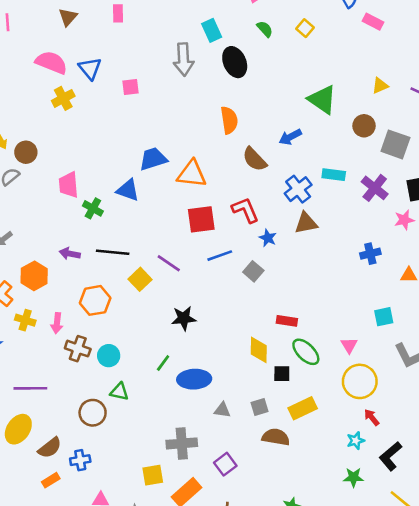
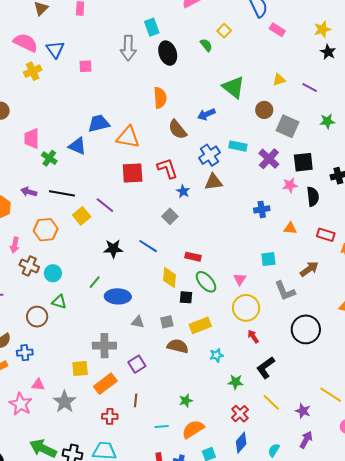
green semicircle: (265, 29) -> (206, 45), moved
blue line: (220, 256) -> (148, 246), moved, turned 48
cyan star: (356, 441) -> (216, 355), moved

